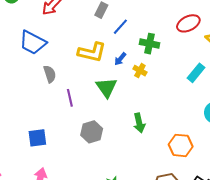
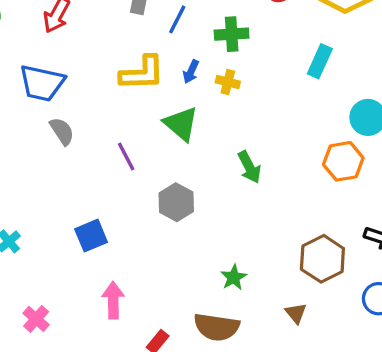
gray semicircle: (50, 74) -> (62, 131), moved
orange hexagon: (181, 145) -> (343, 161), moved

